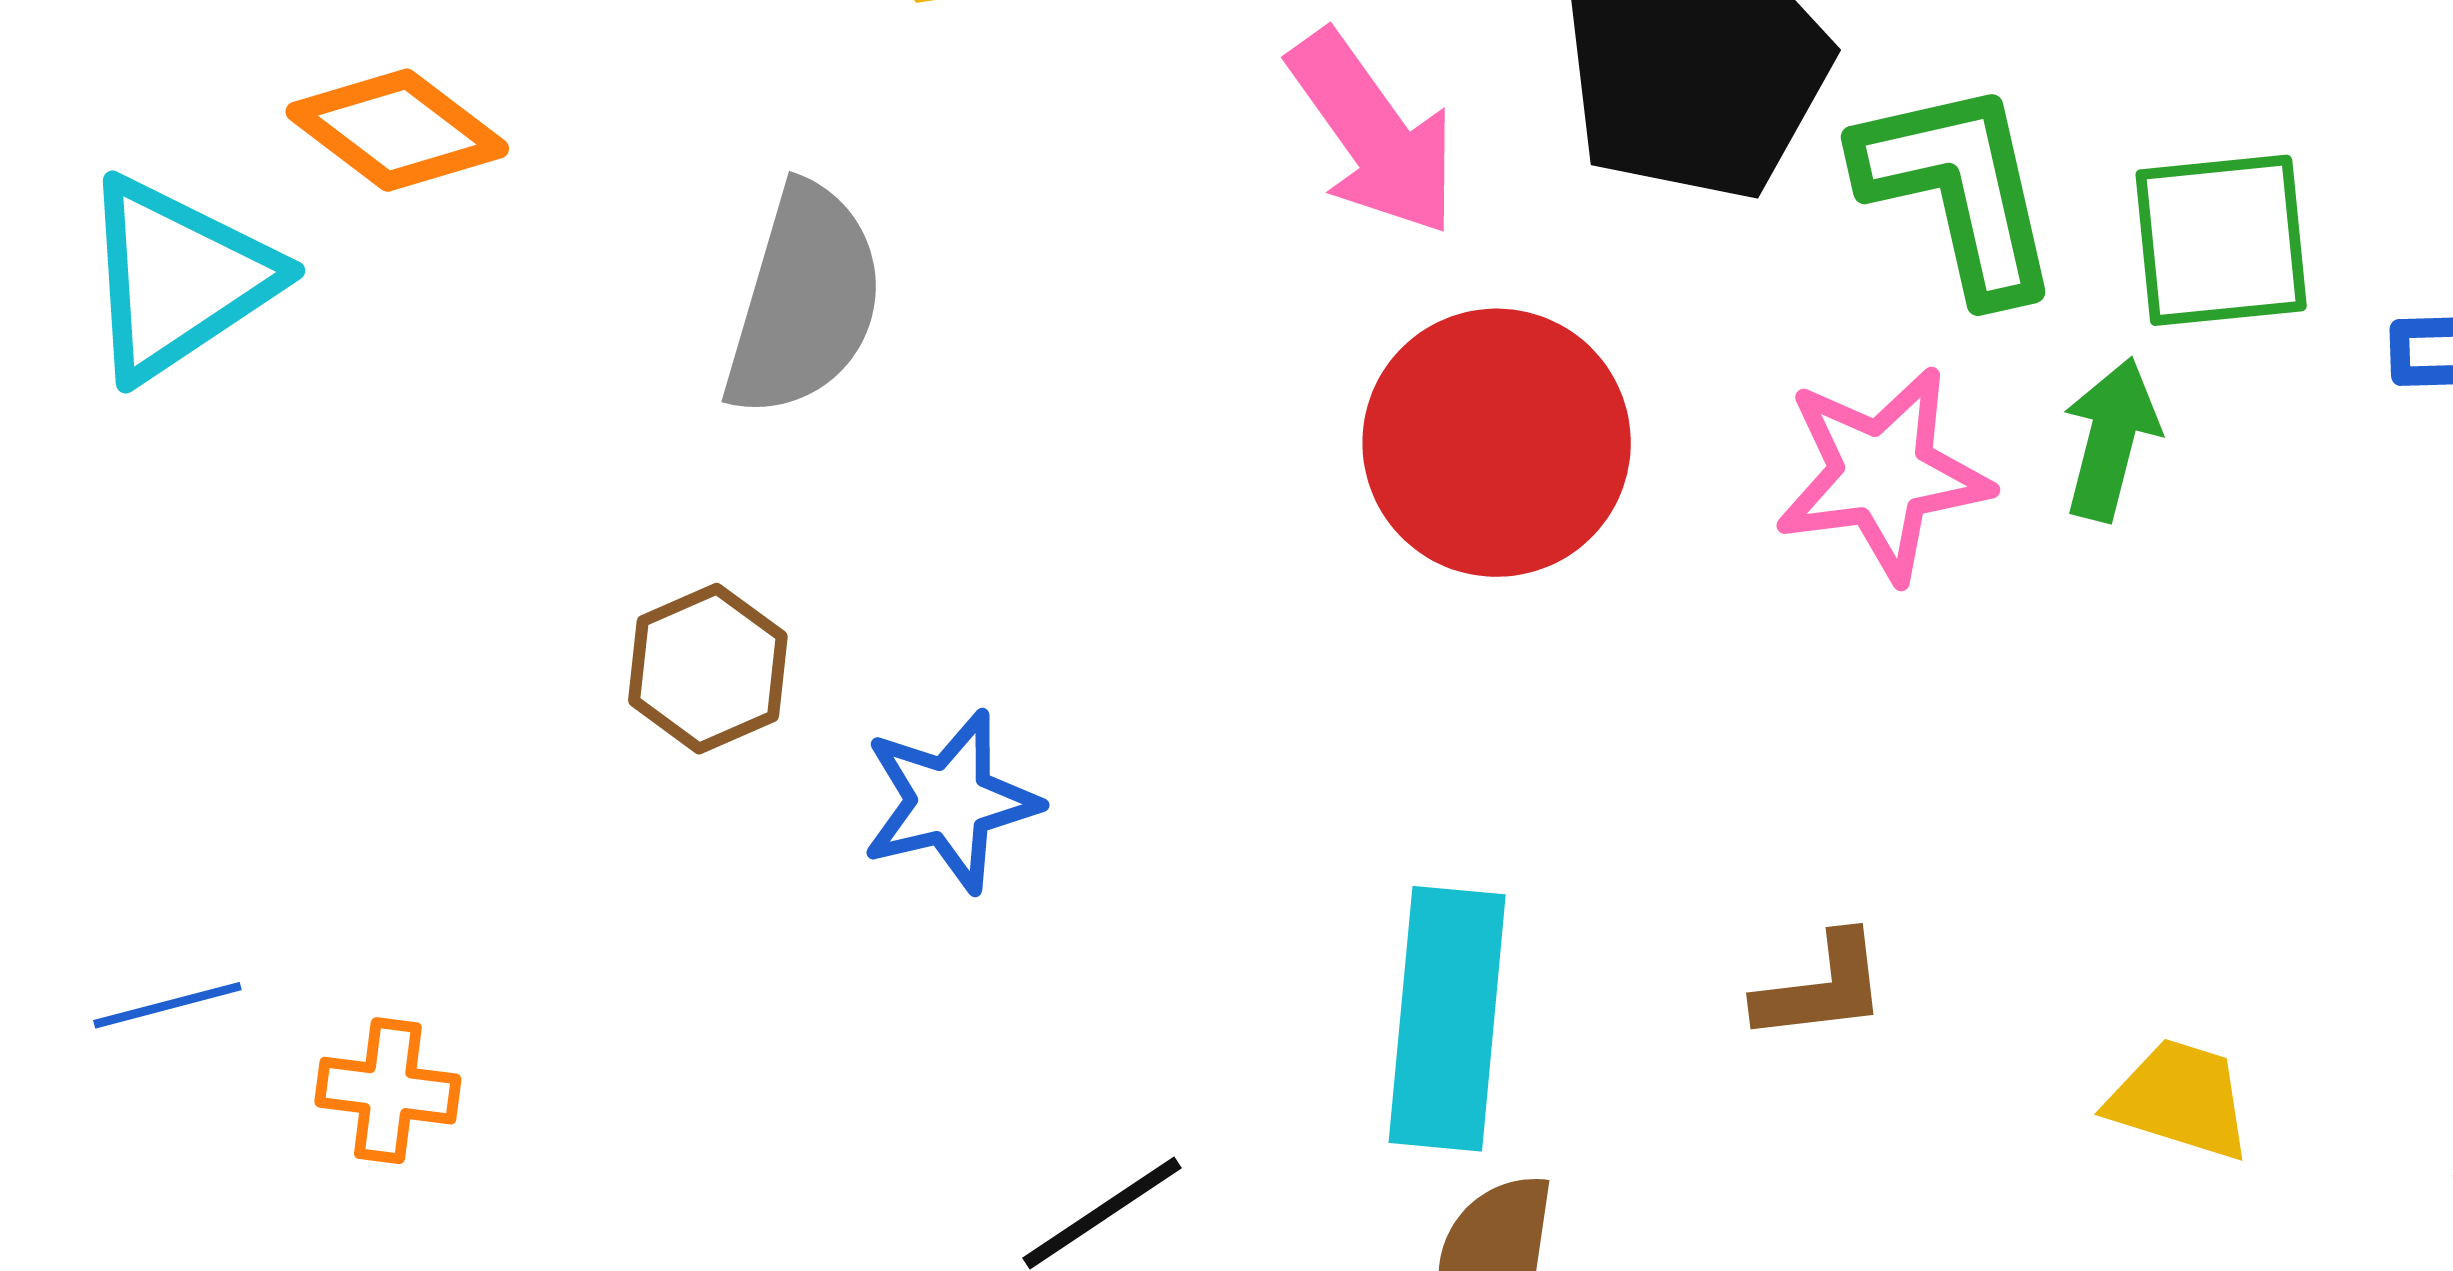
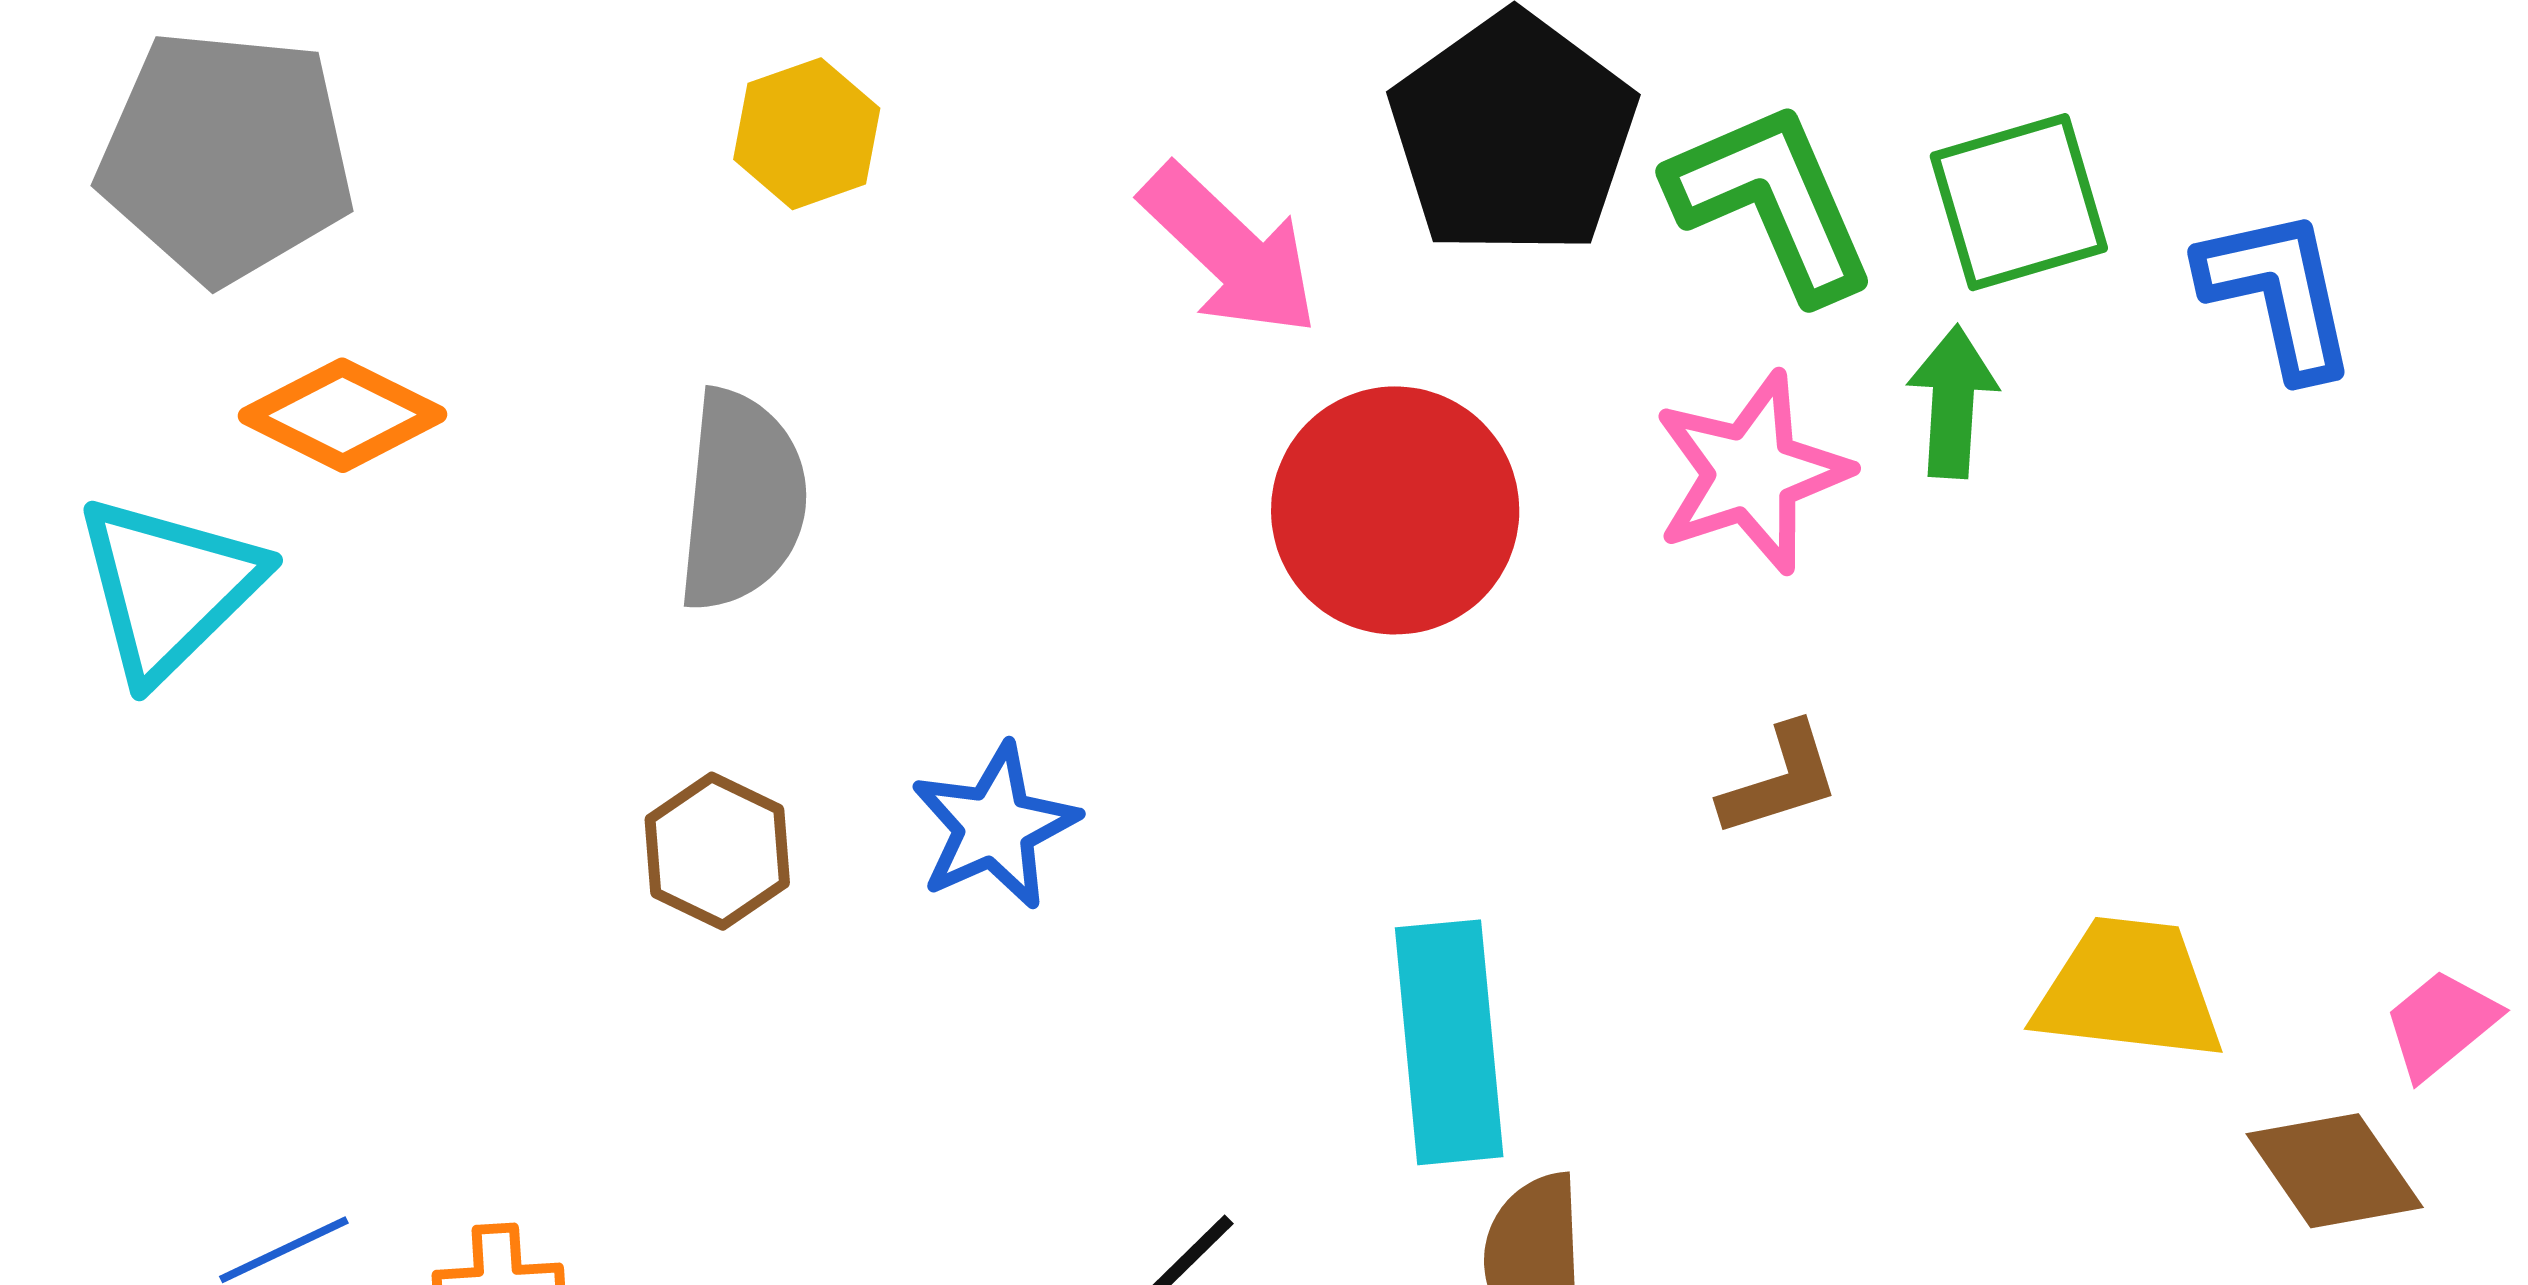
blue star: (950, 801) -> (995, 826), moved
brown L-shape: (1821, 988) -> (1780, 780), moved
yellow trapezoid: (2180, 1099) -> (2129, 990), size x1.4

